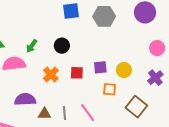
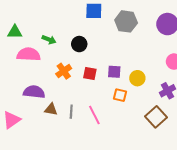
green arrow: (32, 46) -> (49, 40), turned -112
brown square: (136, 107) -> (156, 117), moved

